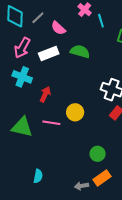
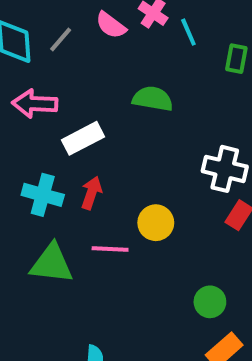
pink semicircle: (58, 28) -> (111, 25), moved
pink arrow: (22, 48) -> (35, 104), turned 70
white rectangle: (49, 54) -> (83, 138), moved
cyan cross: (22, 77) -> (43, 195), moved

